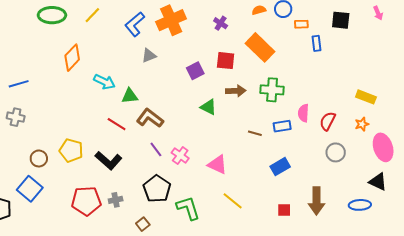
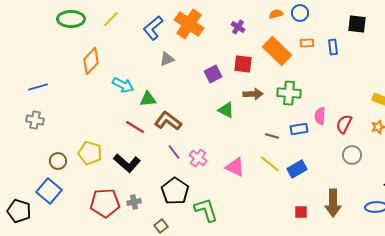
orange cross: (171, 20) -> (189, 24), turned -32
orange rectangle: (301, 24) -> (307, 43), moved
yellow line: (233, 201) -> (270, 164), moved

